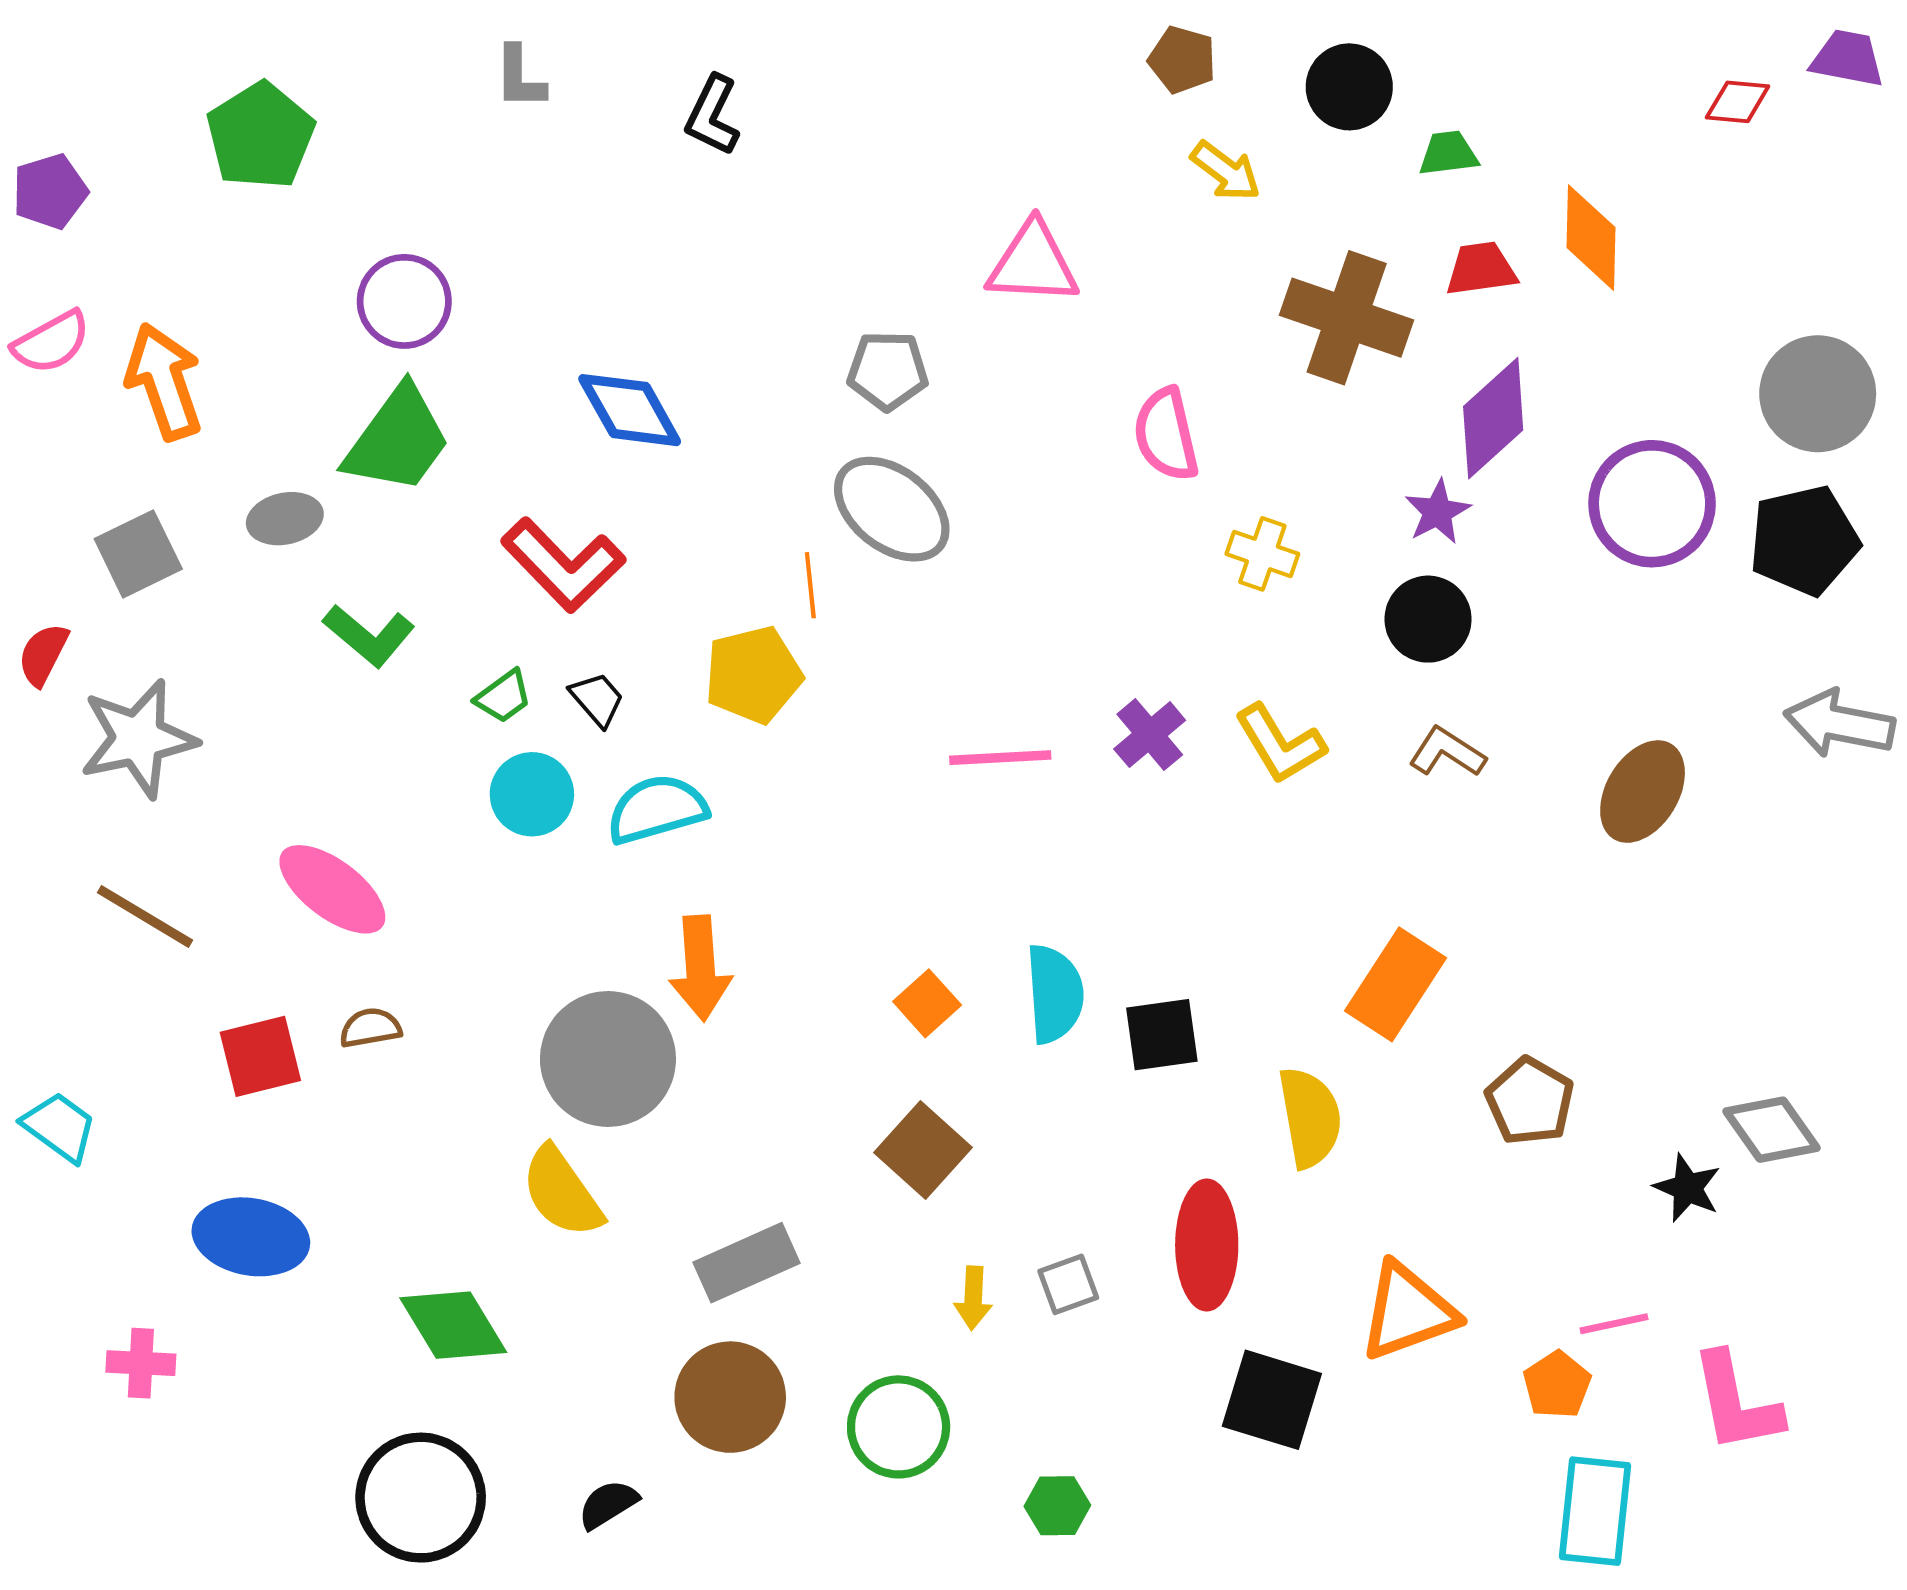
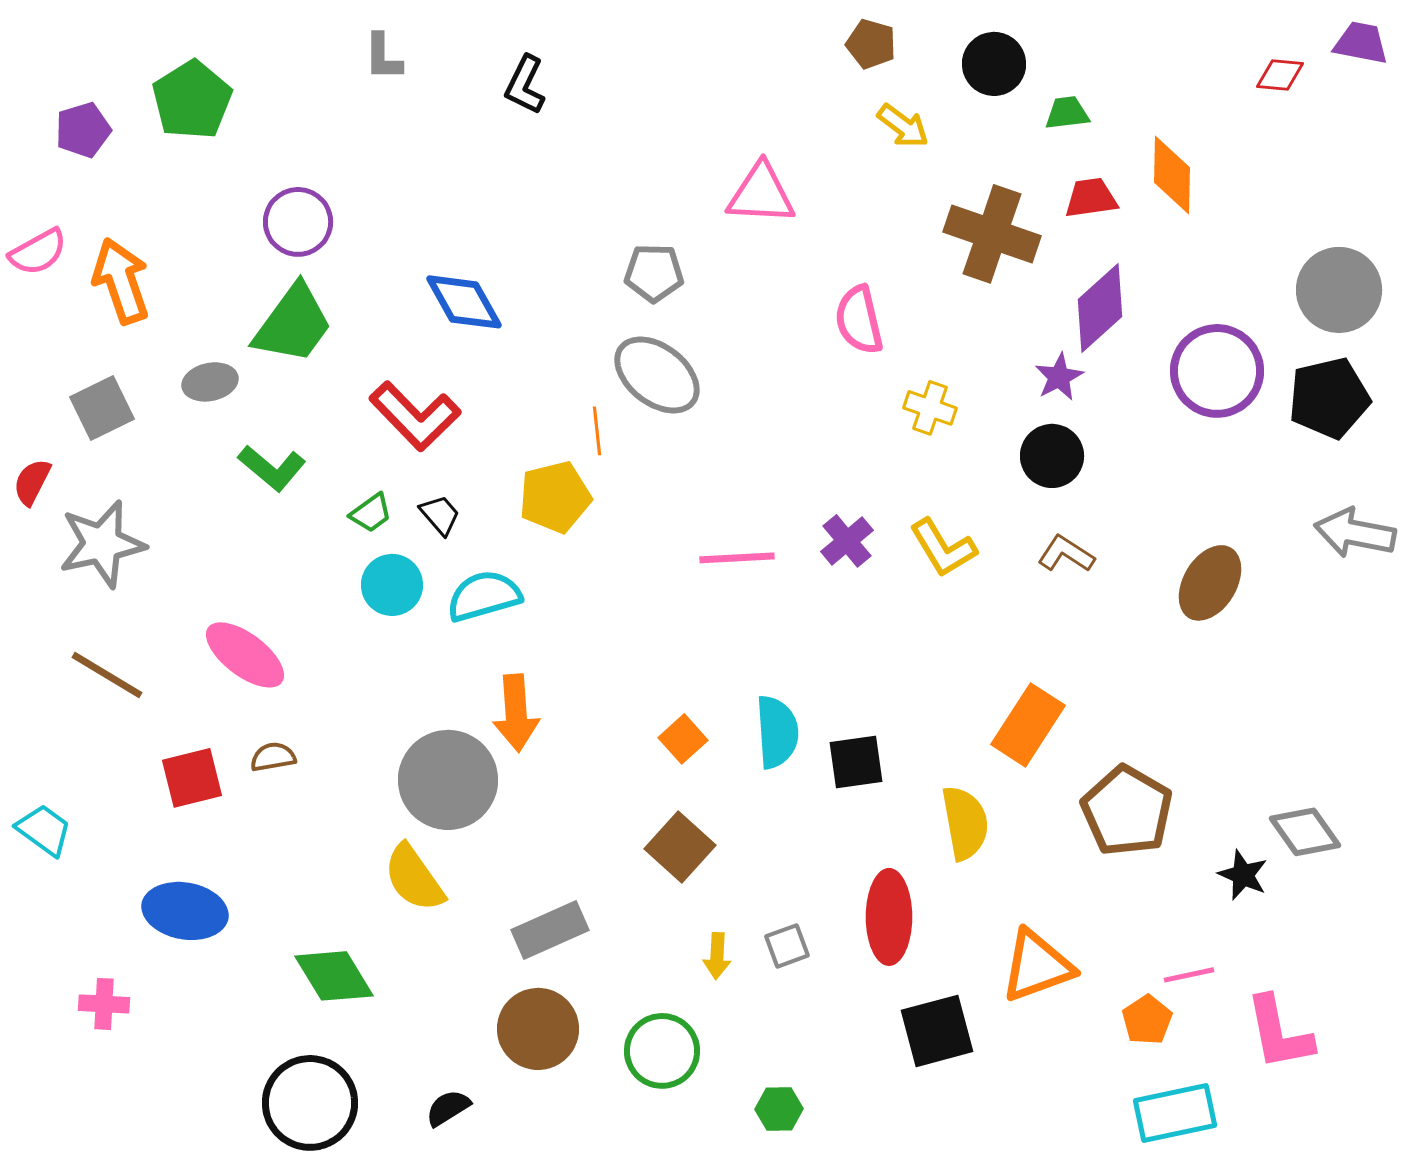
purple pentagon: (50, 191) -> (83, 130), moved
brown pentagon: (1530, 1101) -> (1127, 811), size x1.4
black square: (1272, 1400) -> (937, 1031), turned -32
cyan rectangle: (1595, 1511) -> (1175, 1113), turned 72

